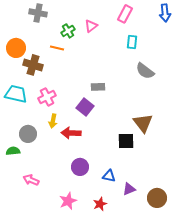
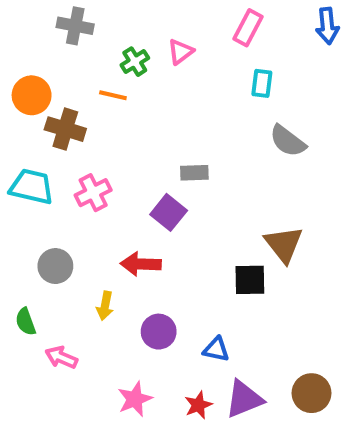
yellow arrow: (53, 121) -> (105, 306), moved
green semicircle: (13, 151) -> (26, 322), moved, turned -104
purple triangle: (129, 189) -> (244, 399), moved, size x1.5

